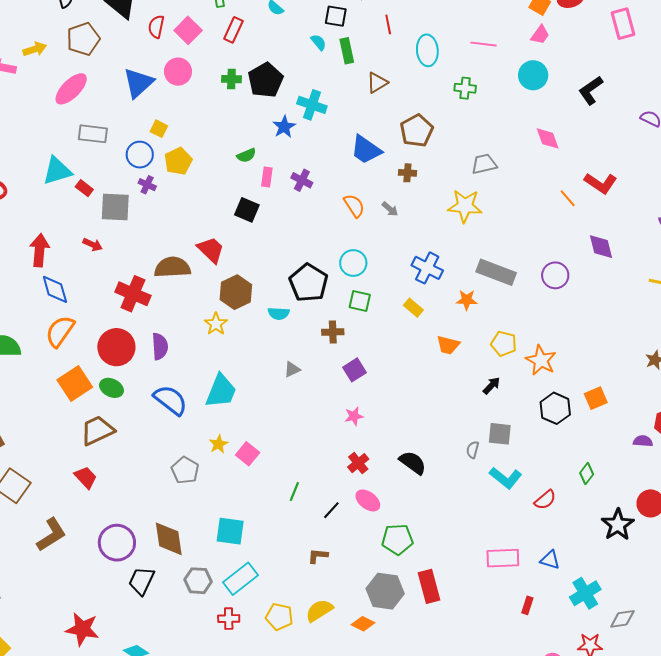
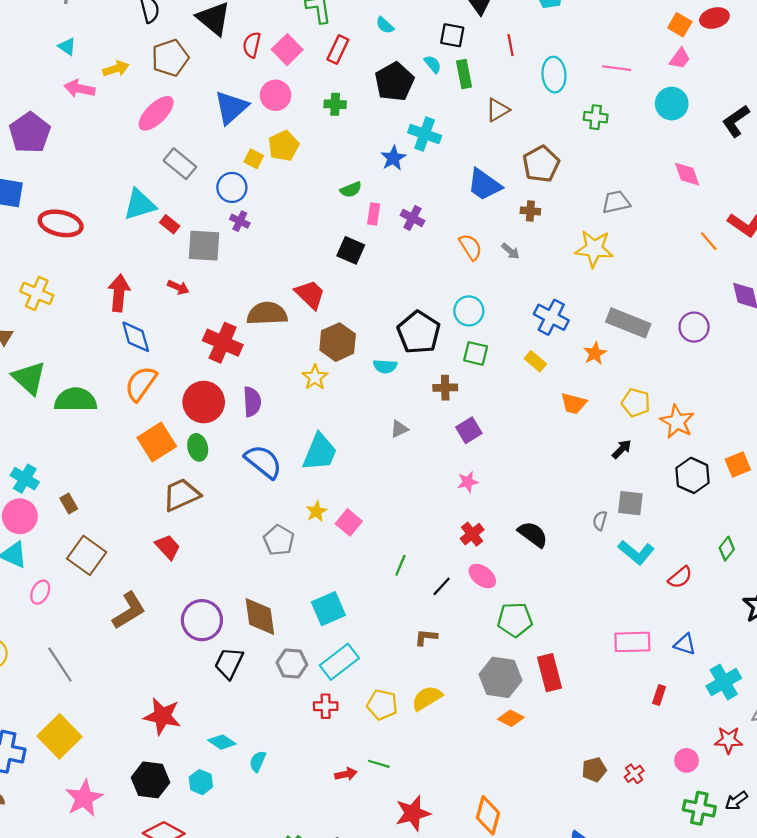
black pentagon: (266, 80) -> (394, 82), moved
gray rectangle: (93, 134) -> (180, 164), turned 32
yellow pentagon: (178, 161) -> (284, 146), moved
orange star: (467, 300) -> (595, 353), turned -30
green ellipse: (112, 388) -> (198, 447), turned 50
cyan square: (230, 531) -> (328, 609), turned -32
orange diamond: (363, 624) -> (511, 718), moved

